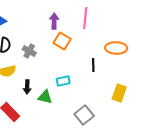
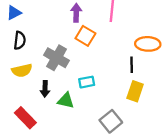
gray cross: (29, 51) -> (57, 58), moved, size x1.5
black line: (93, 65) -> (132, 65), moved
yellow rectangle: (119, 93) -> (135, 91), moved

